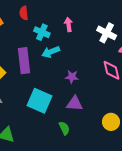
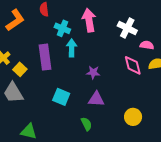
pink arrow: (68, 25) -> (89, 20), size x1.6
cyan arrow: (51, 52) -> (72, 48), turned 114
cyan square: (39, 101) -> (61, 97), size x0.7

